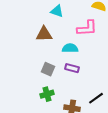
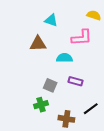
purple rectangle: (72, 68) -> (76, 81), moved
gray square: (48, 69) -> (50, 85), moved

